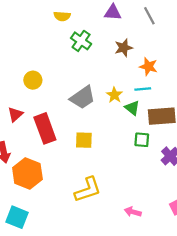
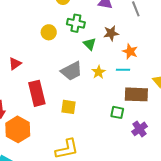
green cross: (81, 41) -> (76, 23), turned -30
yellow circle: (33, 80) -> (49, 32), moved
green triangle: (132, 108) -> (90, 44), moved
red triangle: (15, 114) -> (15, 64), moved

